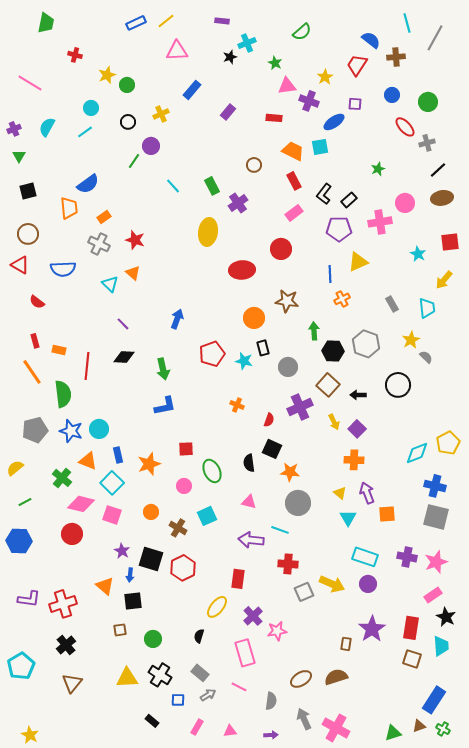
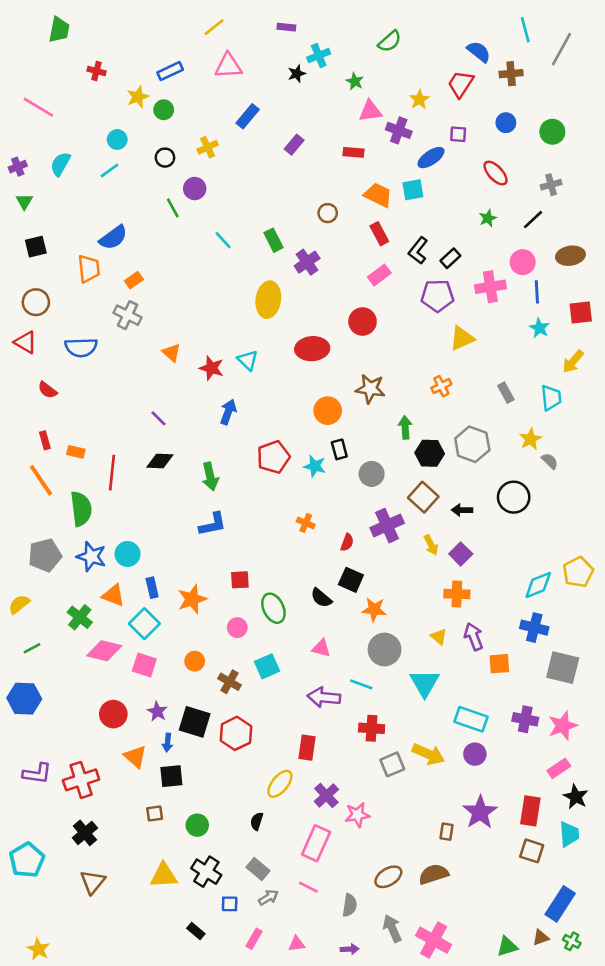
blue rectangle: (136, 23) -> (170, 71), moved
red ellipse: (405, 127) -> (496, 173), moved
green line: (134, 161) -> (173, 208), turned -63
black line: (438, 170) -> (533, 220), moved
red star: (135, 240) -> (211, 368), moved
blue line: (330, 274) -> (537, 292), moved
cyan triangle: (110, 284) -> (248, 360), moved
black semicircle: (249, 463) -> (321, 598), turned -42
blue cross: (435, 486) -> (534, 628), moved
cyan triangle: (348, 518) -> (425, 683), moved, size x1.4
red circle: (72, 534) -> (113, 714), moved
pink rectangle: (245, 653) -> (316, 843), turned 40

